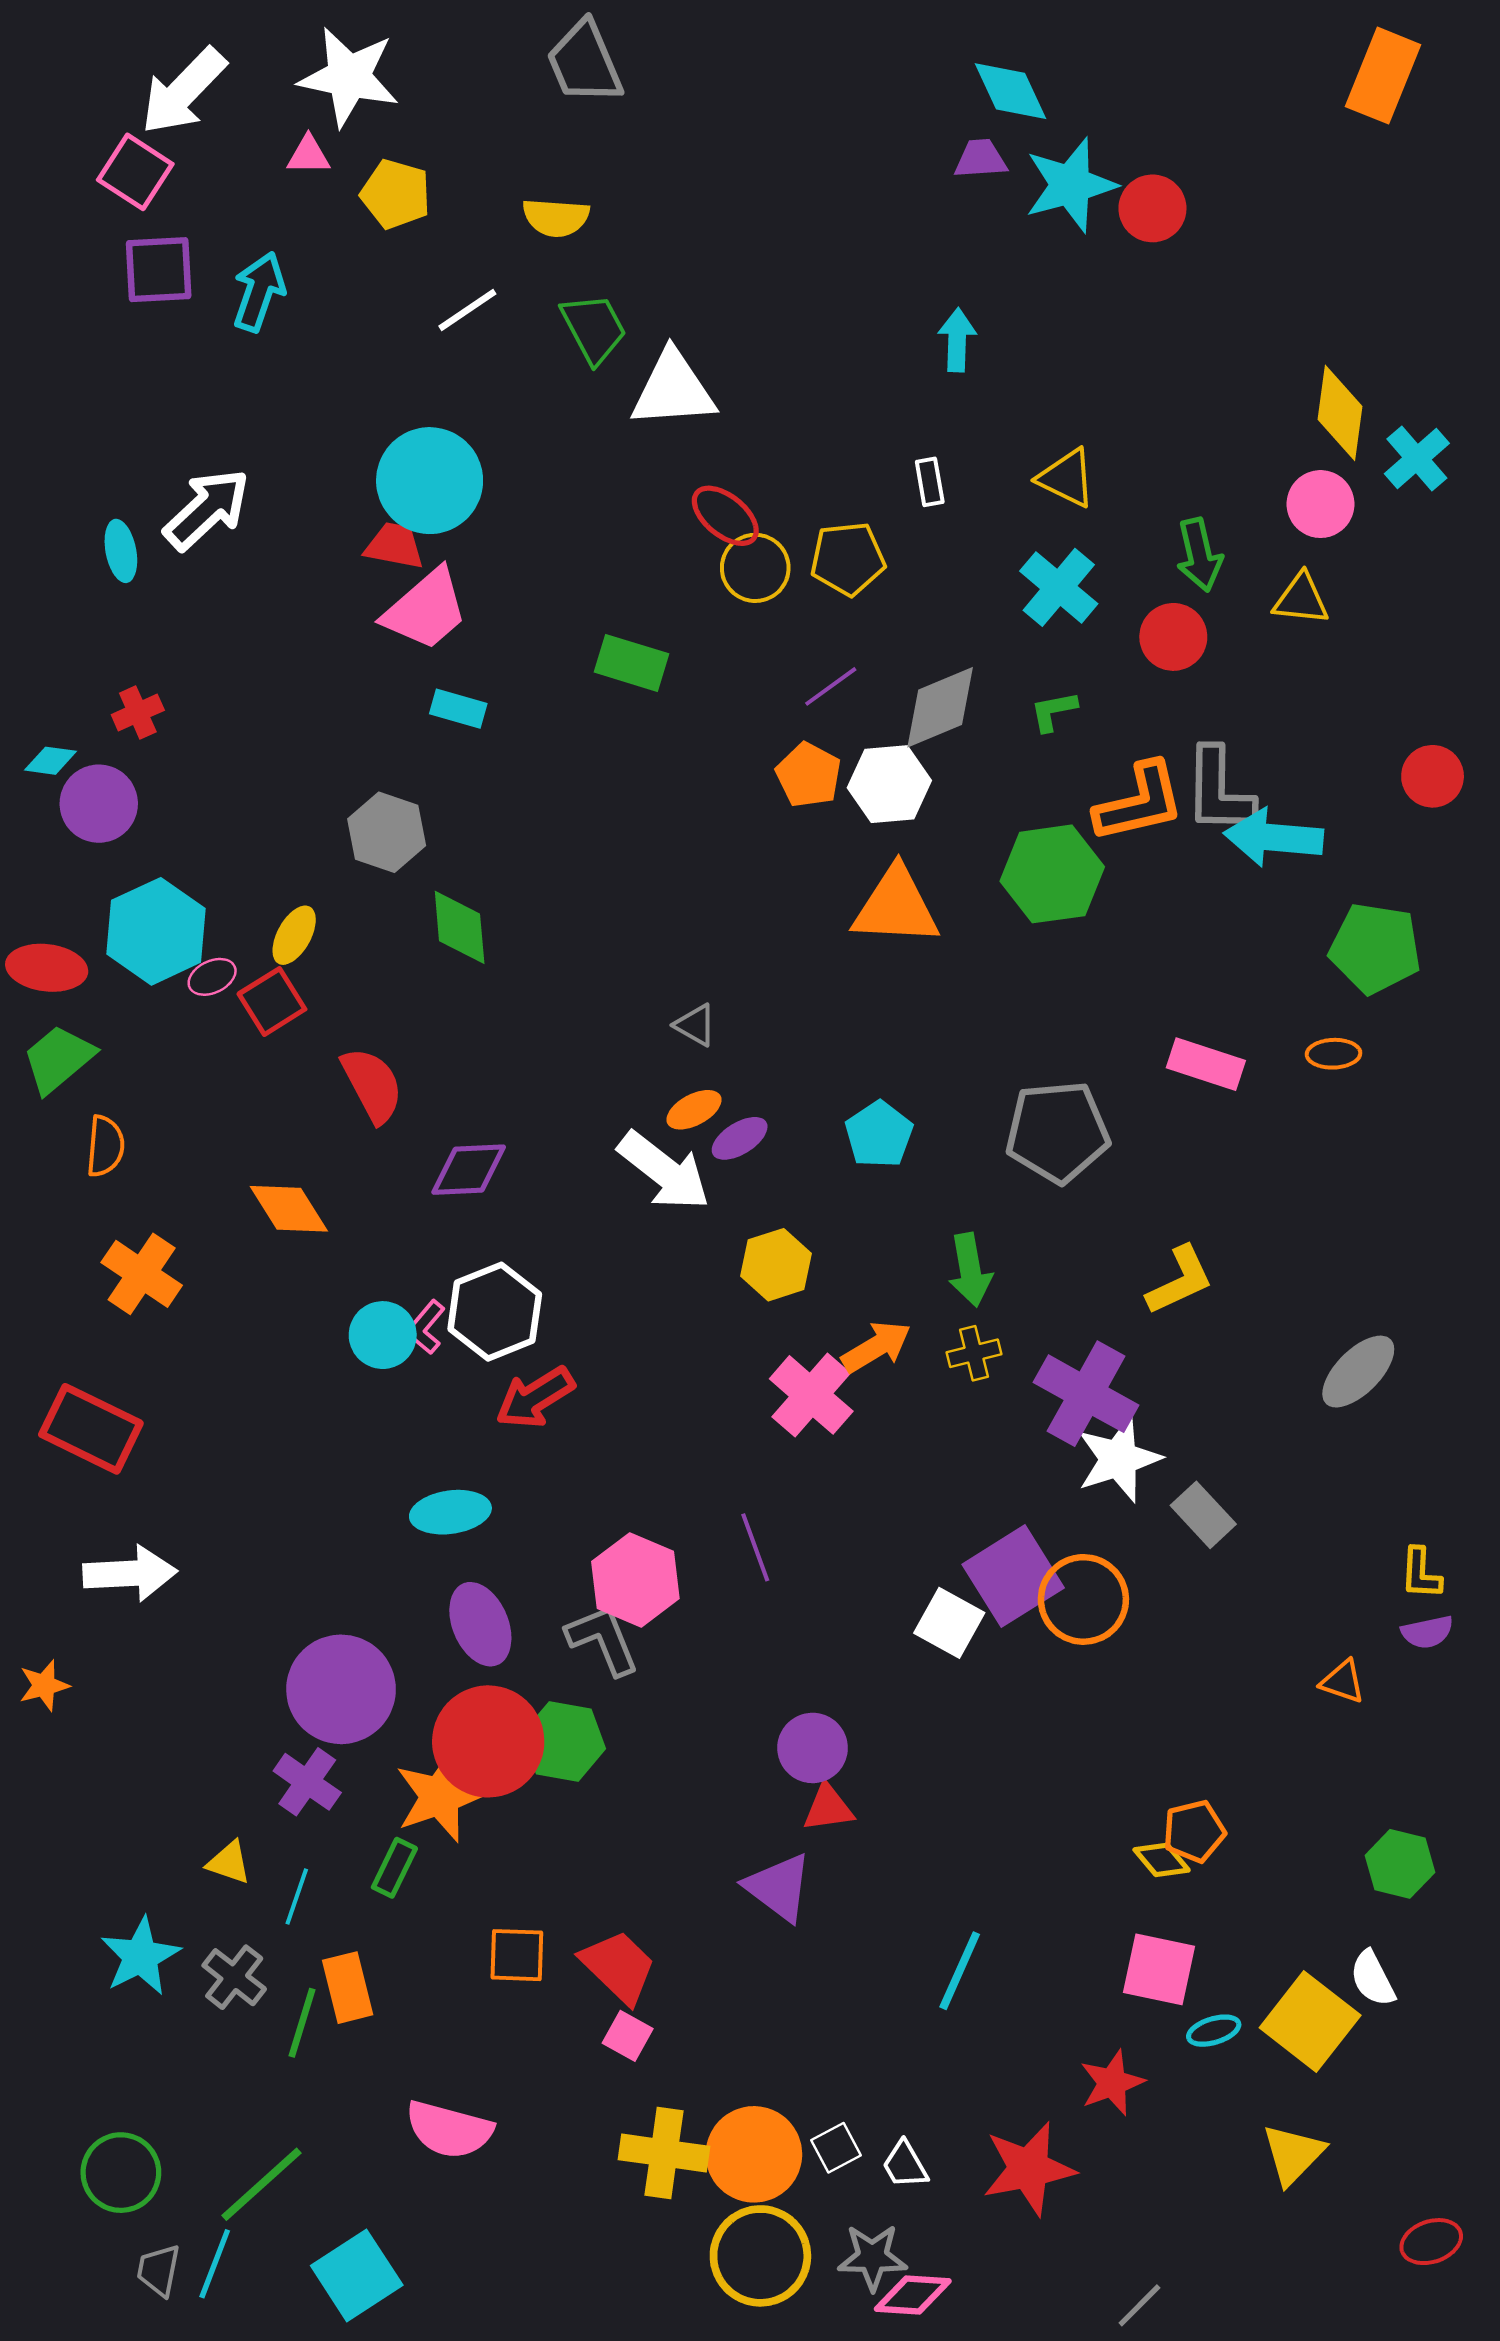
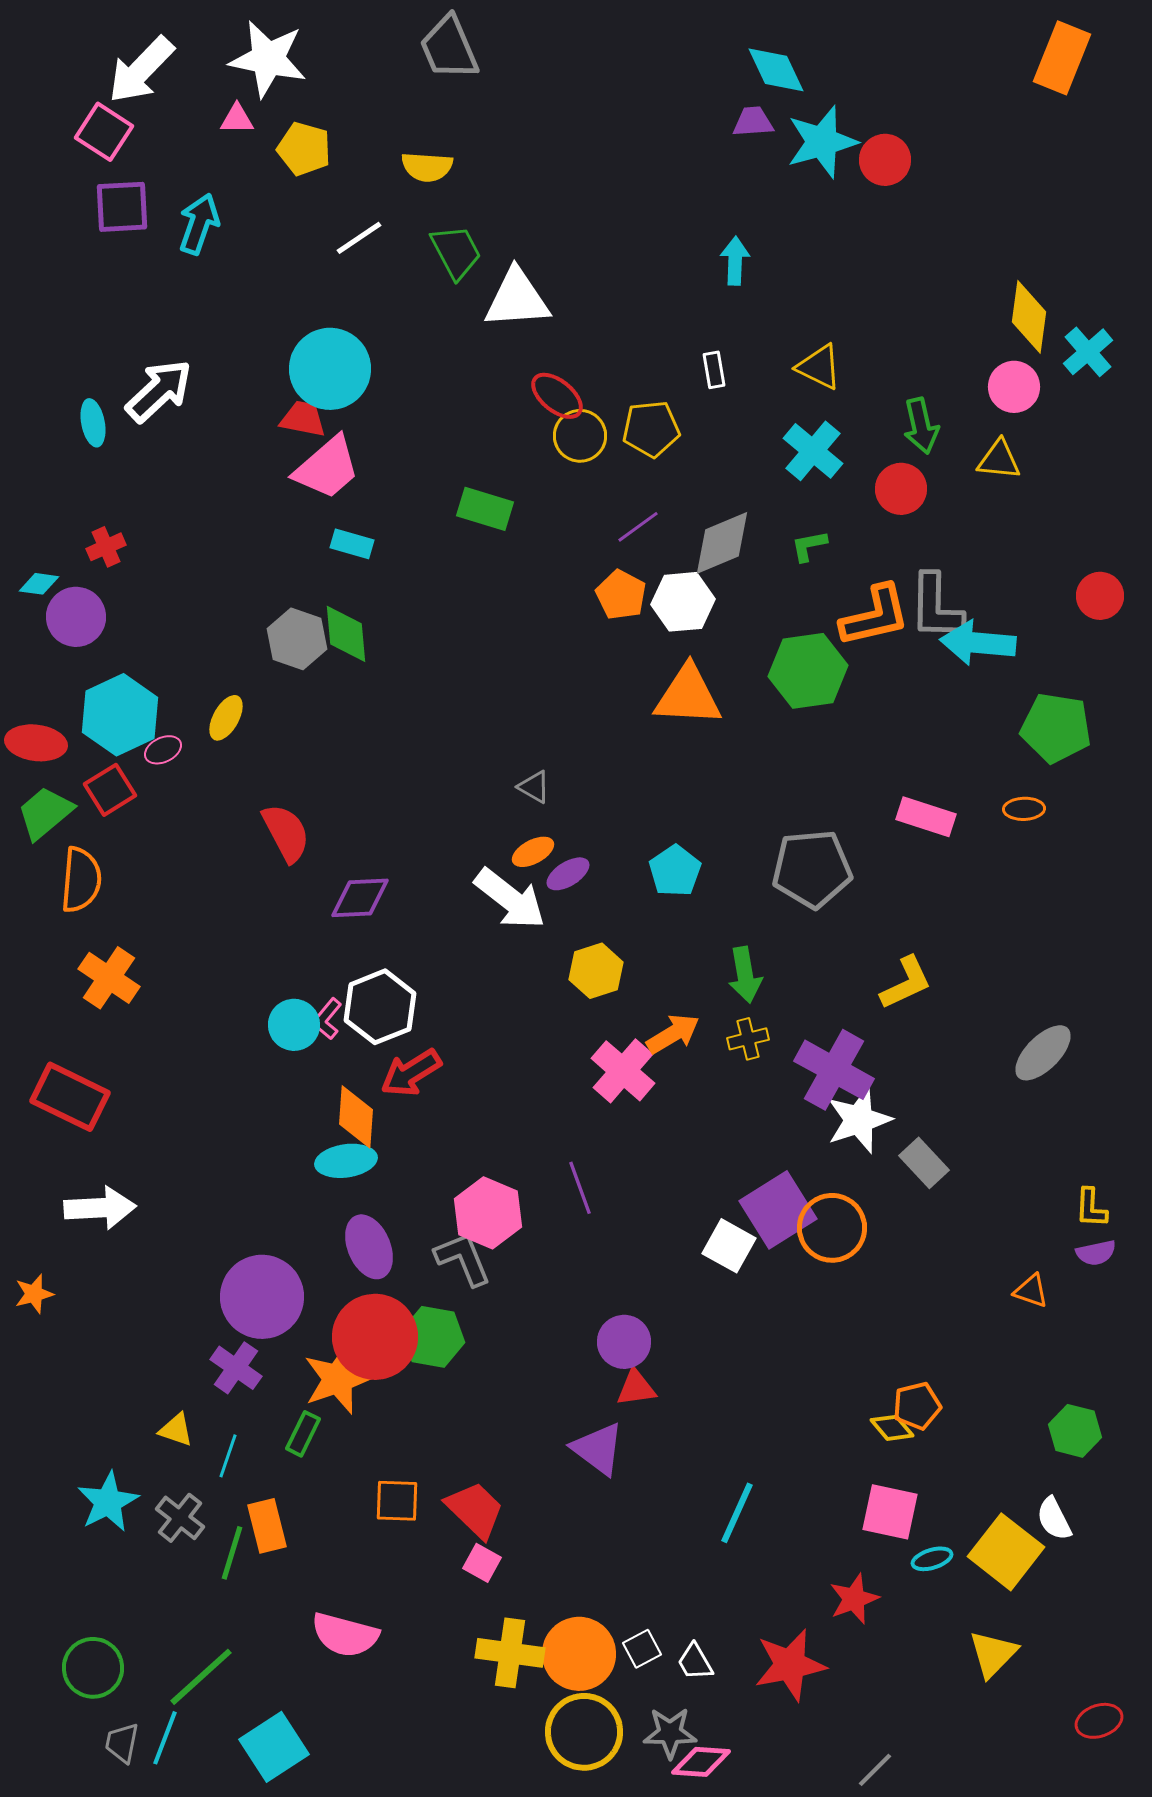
green diamond: (460, 927) -> (346, 634), moved
red square: (272, 1002) -> (110, 790), moved
orange semicircle: (105, 1146) -> (81, 880), size x1.4
orange diamond: (289, 1209) -> (356, 1117), moved, turned 36

